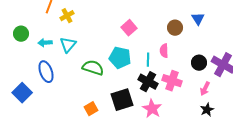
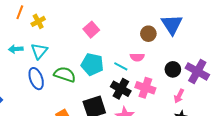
blue triangle: (198, 19) -> (172, 24), size x1.6
pink square: (129, 28) -> (91, 30), moved
pink semicircle: (164, 51) -> (137, 57), turned -88
cyan line: (148, 60) -> (121, 66), turned -64
blue ellipse: (46, 72) -> (36, 79), moved

